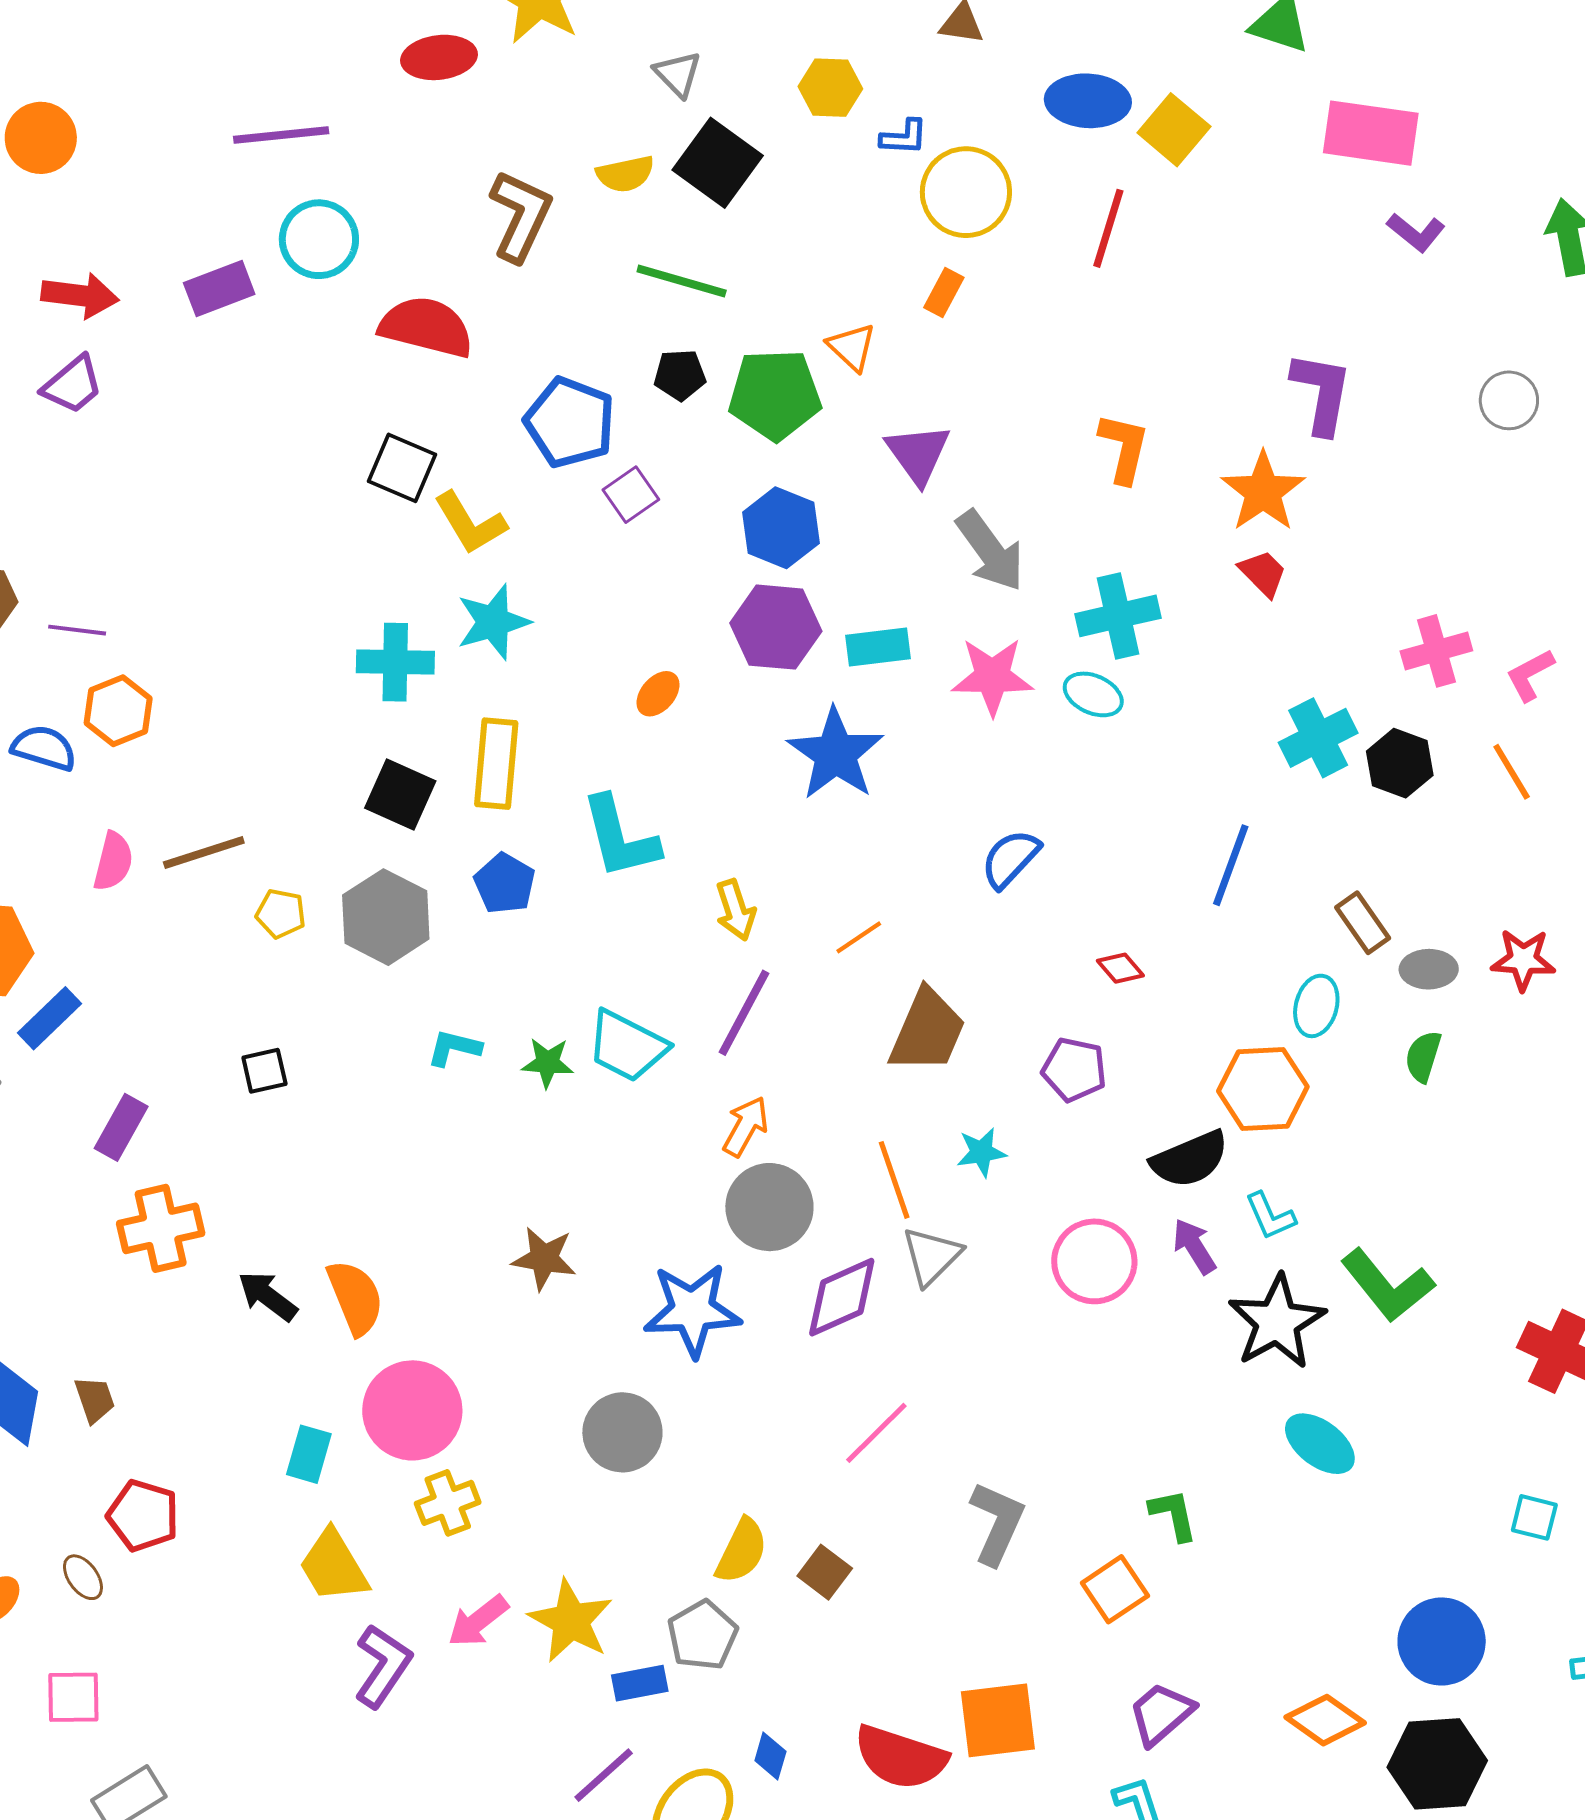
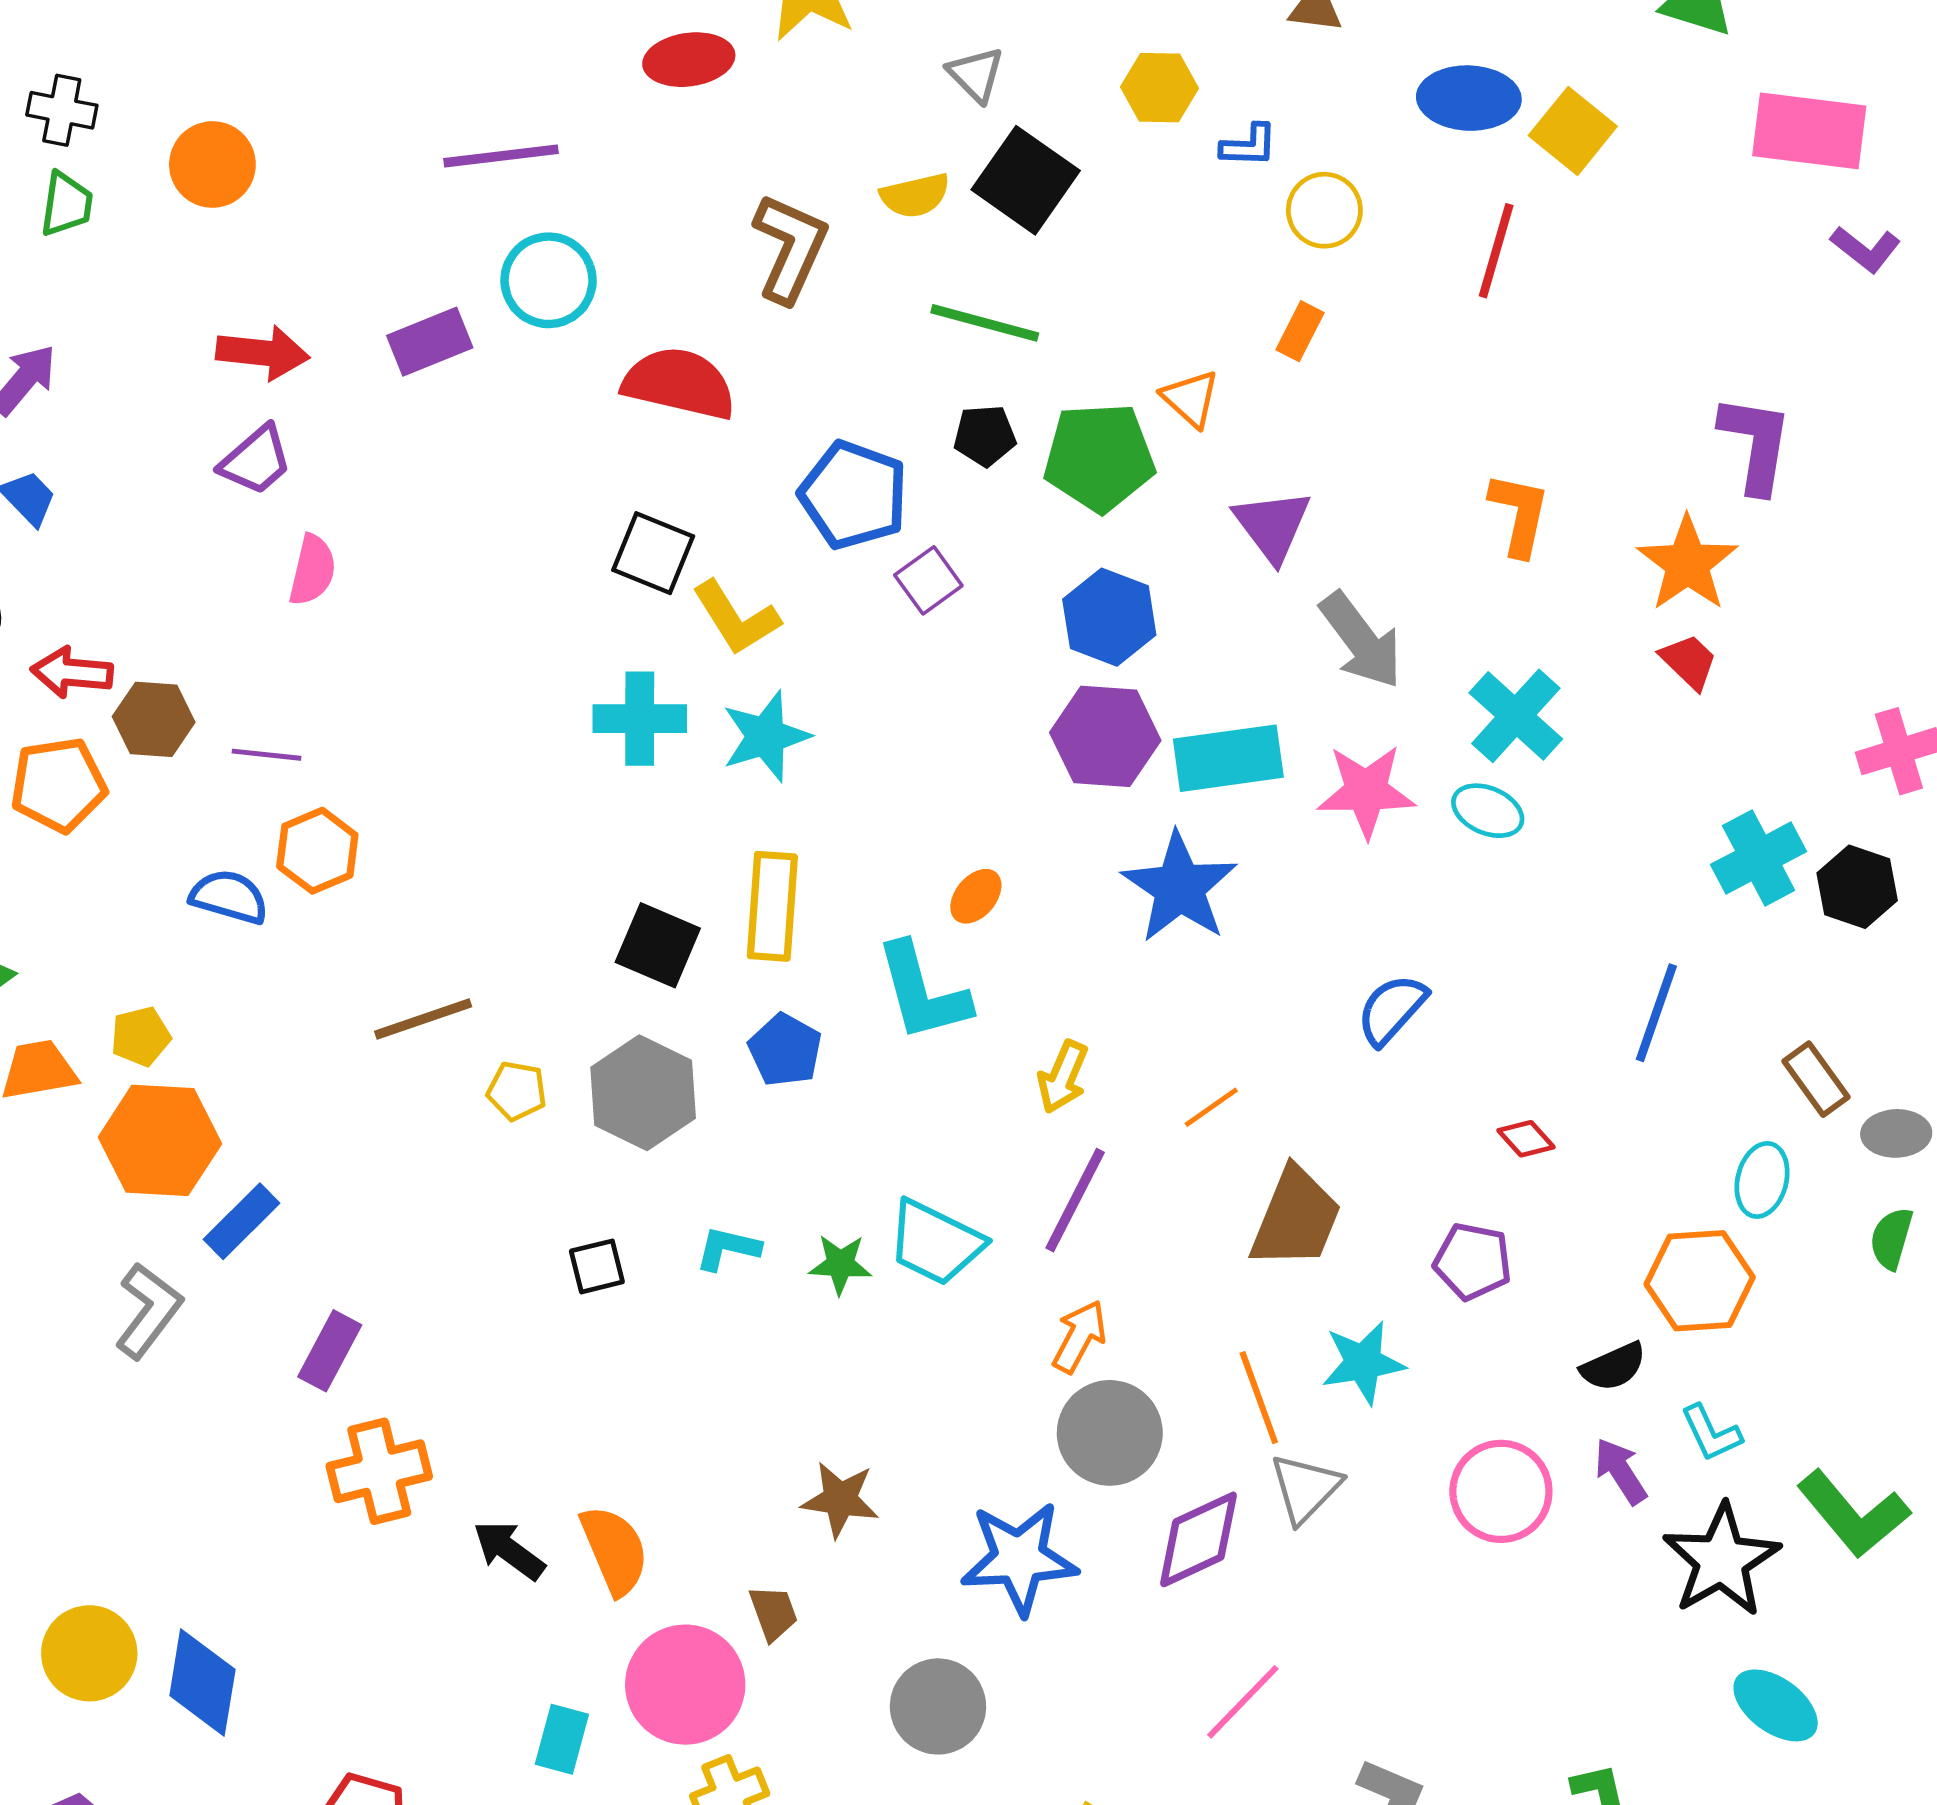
yellow circle: (966, 192) -> (1324, 210), size x0.7
cyan cross: (1118, 616) -> (1516, 716), turned -34
cyan rectangle: (878, 647) -> (1228, 758), size x1.4
cyan cross: (395, 662) -> (640, 719), moved
orange ellipse: (658, 694) -> (976, 896), moved
pink semicircle: (113, 861) -> (312, 570), moved
yellow arrow: (736, 910) -> (1063, 1077), turned 42
black square: (264, 1071) -> (597, 1266), moved
cyan star: (981, 1152) -> (1363, 1363), size x1.4
black semicircle: (1190, 1159) -> (1613, 1367), size x0.7
brown trapezoid: (95, 1400) -> (773, 1613), moved

